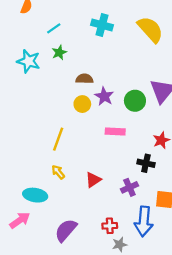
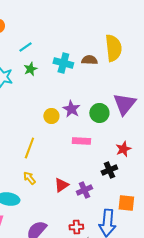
cyan cross: (102, 25) -> (63, 63), moved
yellow semicircle: (150, 29) -> (113, 48), turned 36
brown semicircle: (84, 79) -> (89, 60), moved
black cross: (146, 163) -> (109, 170), turned -35
purple cross: (129, 187) -> (84, 190), moved

